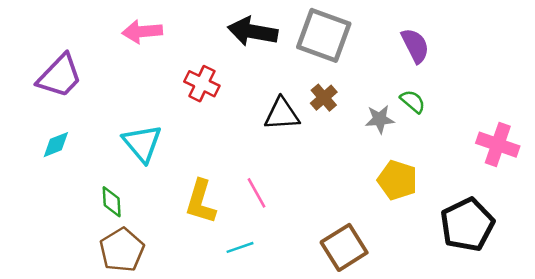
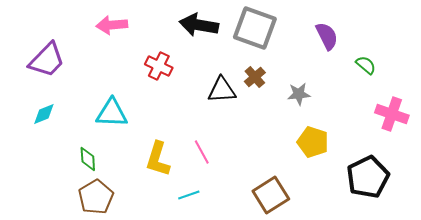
green semicircle: (413, 101) -> (366, 65), moved
cyan triangle: (142, 143) -> (112, 113), turned -48

